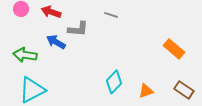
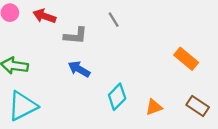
gray line: (111, 15) -> (114, 20), turned 40
blue arrow: (56, 42) -> (79, 69), moved

